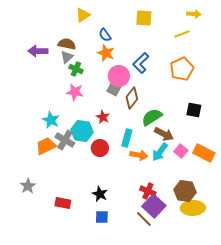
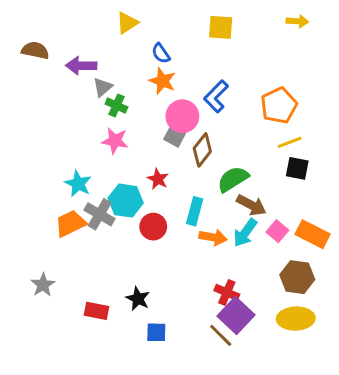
yellow line: (182, 34) -> (290, 142), moved
brown semicircle: (67, 44) -> (35, 50), moved
purple arrow: (38, 51) -> (81, 66), moved
brown hexagon: (185, 191) -> (297, 277), moved
black star: (100, 194) -> (138, 299), moved

